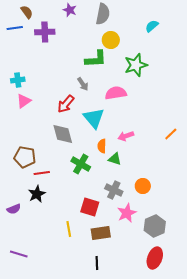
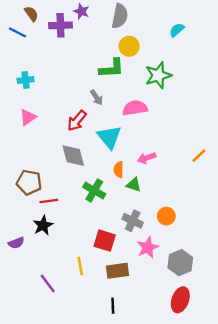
blue line: (15, 28) -> (17, 32), turned 35
purple cross: (45, 32) -> (60, 25), moved
cyan cross: (18, 80) -> (26, 80), moved
purple line: (19, 254) -> (48, 284), moved, turned 36

